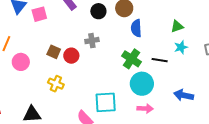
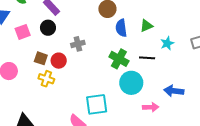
black circle: (98, 11) -> (48, 28), moved
pink square: (39, 14) -> (23, 32), moved
green triangle: (177, 26) -> (146, 26), moved
yellow cross: (56, 84) -> (46, 79), moved
pink arrow: (145, 109) -> (151, 107), moved

